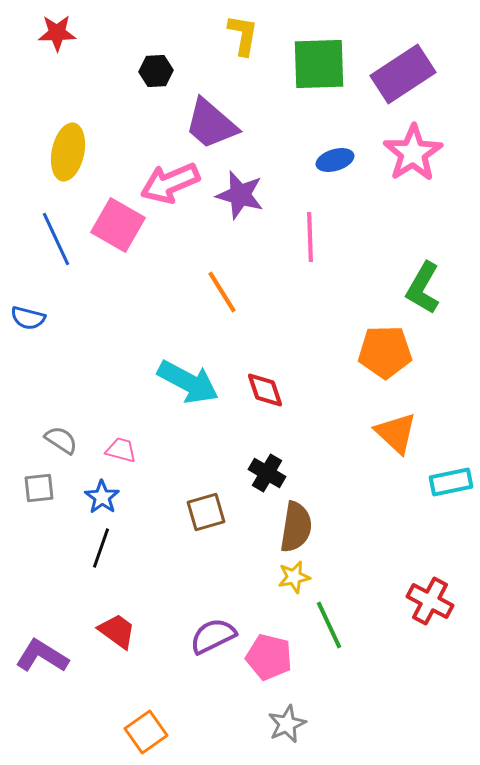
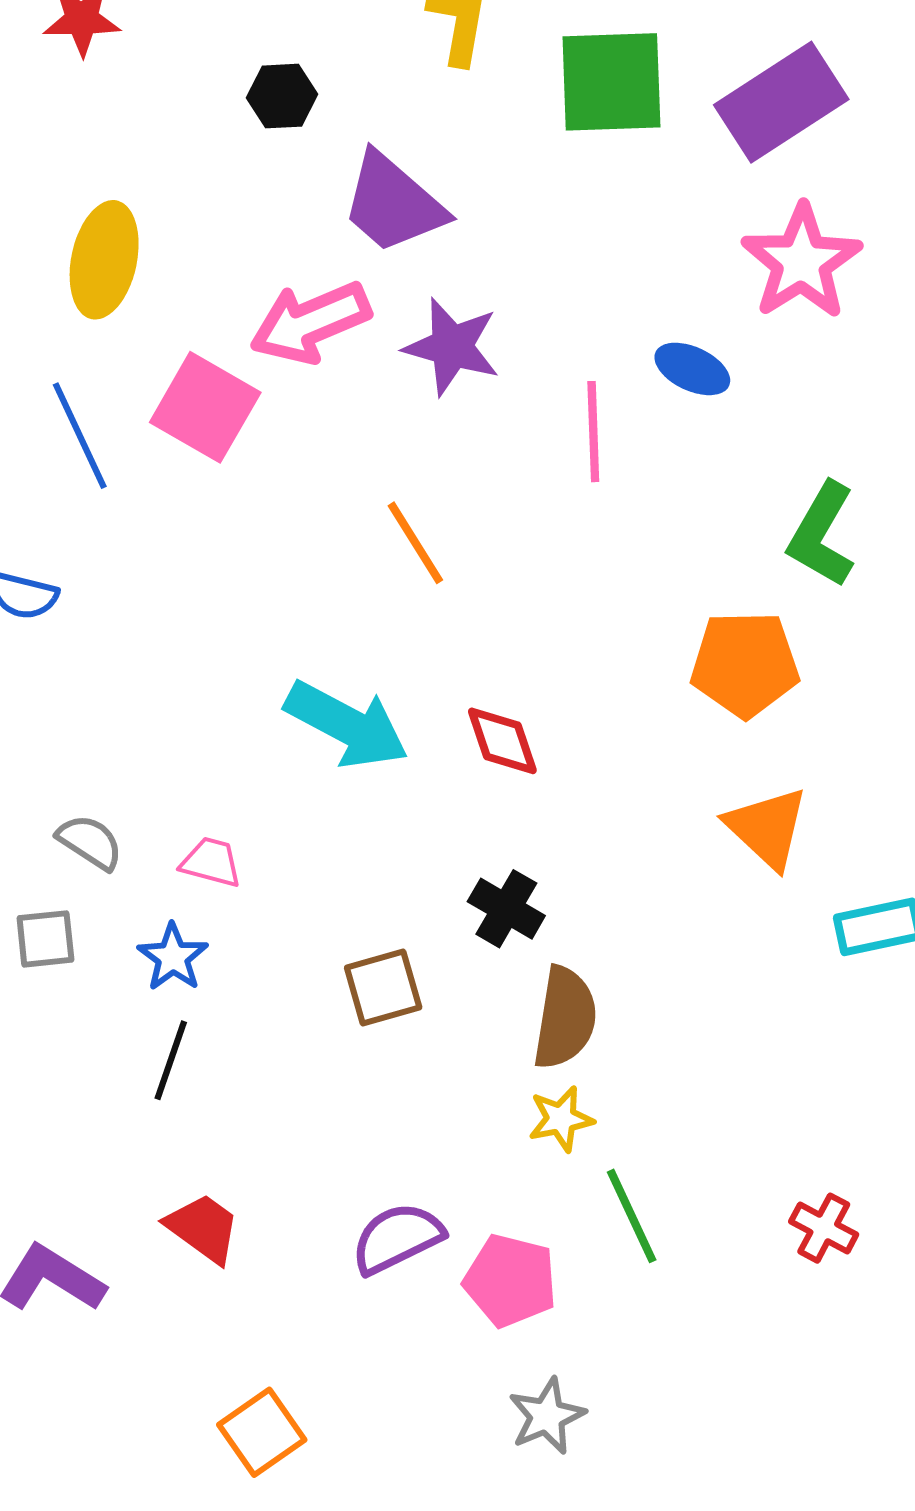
blue ellipse: (335, 160) -> (692, 369), moved, turned 42
red cross: (430, 601) -> (824, 1228), moved, size x0.7

